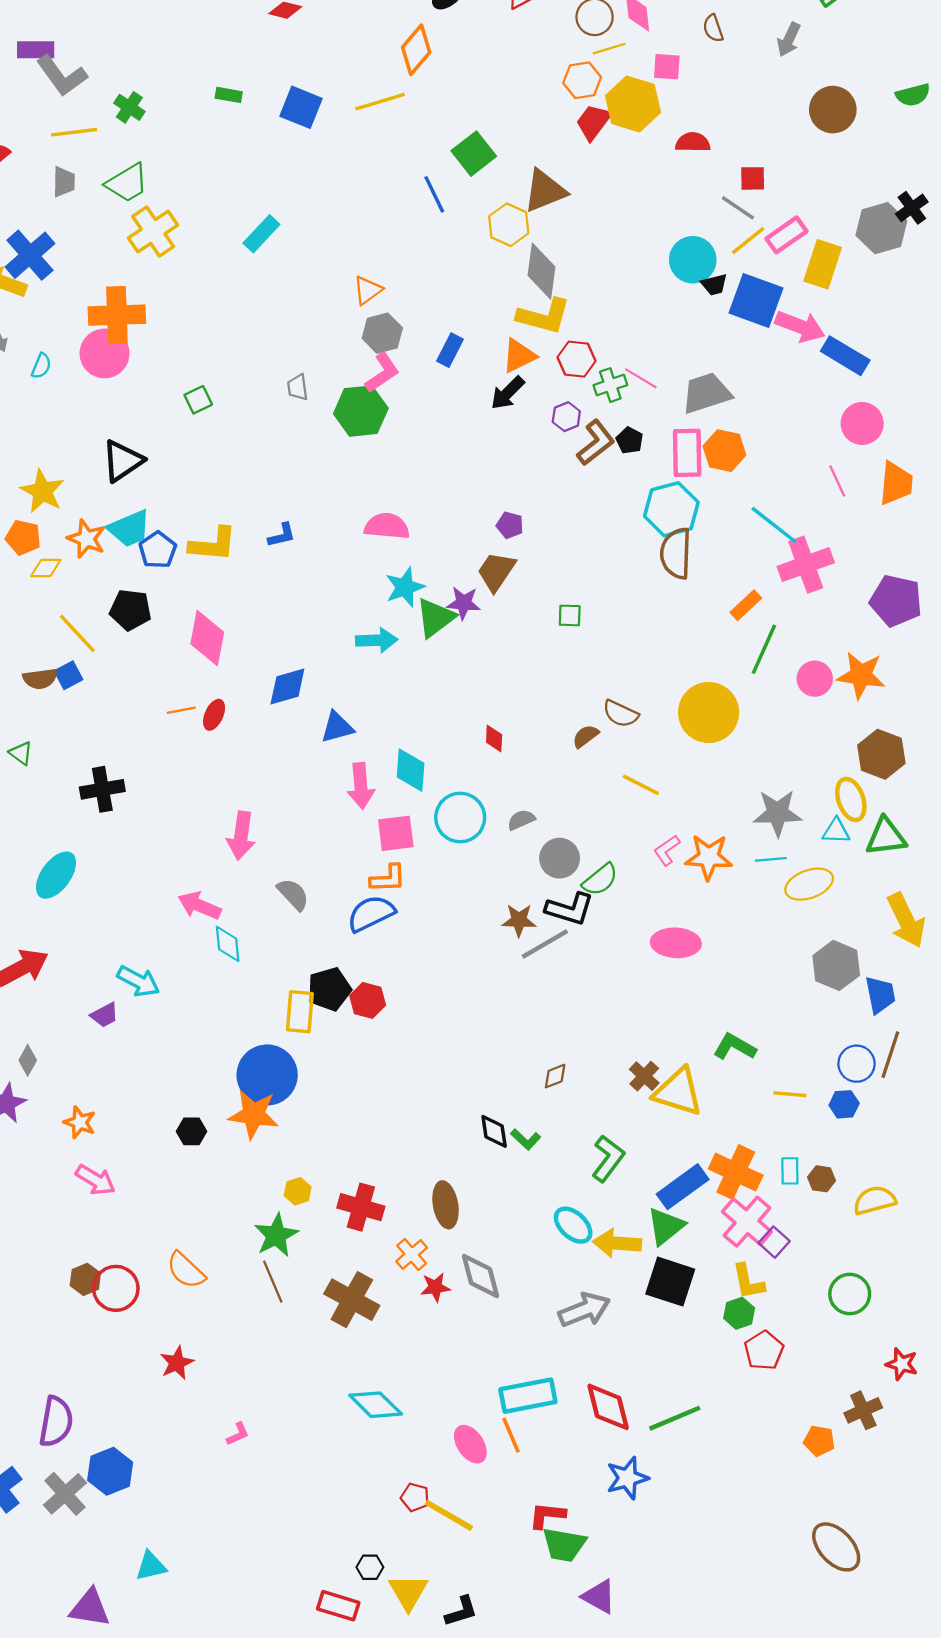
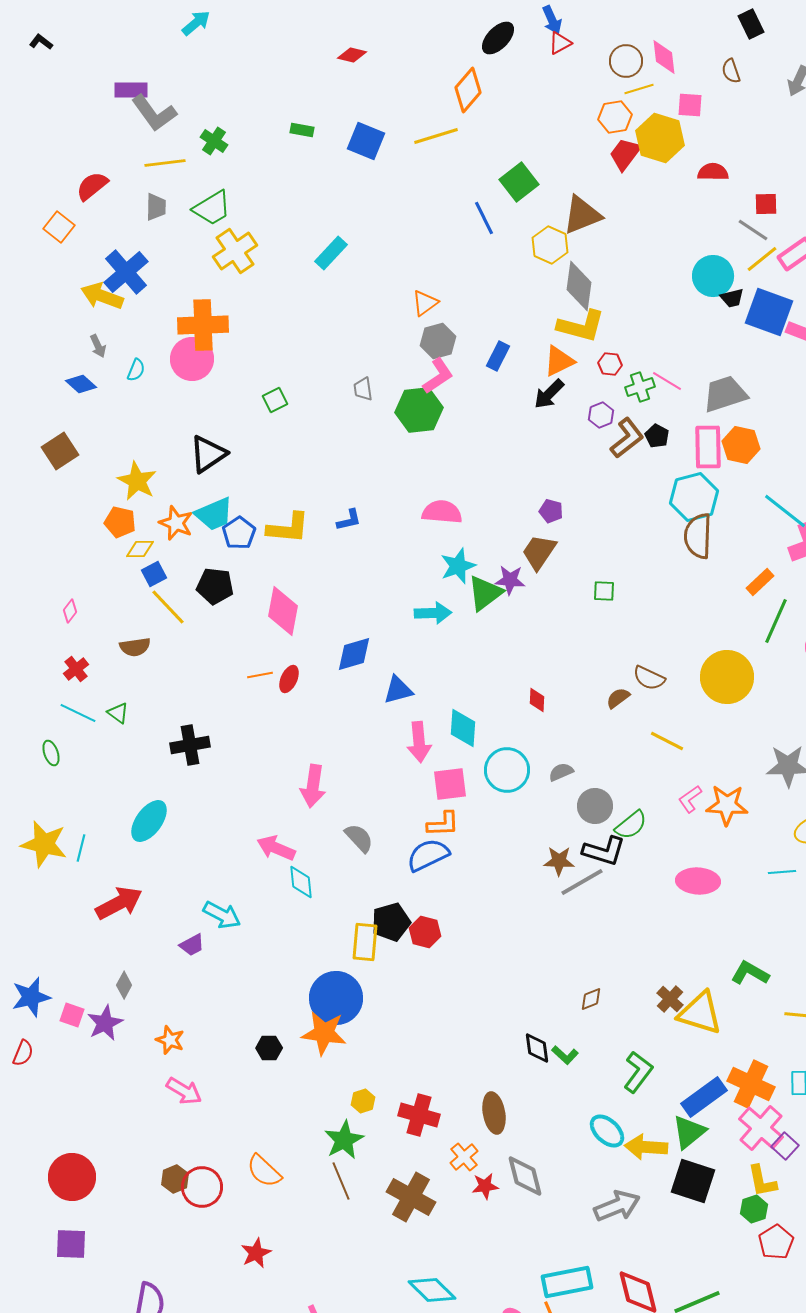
red hexagon: (576, 359) -> (610, 364), size x0.7
blue square: (68, 675) -> (154, 574), moved
cyan line: (771, 859) -> (782, 872), moved

